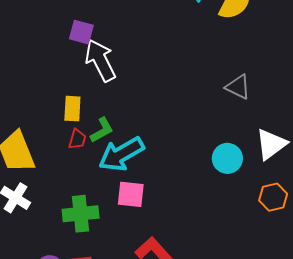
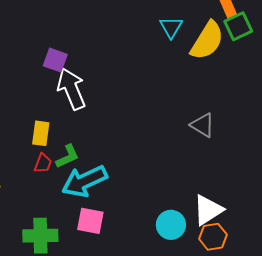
white triangle: (271, 144) -> (208, 210), moved
cyan circle: (227, 158) -> (171, 225), moved
orange hexagon: (273, 197) -> (213, 237), moved

